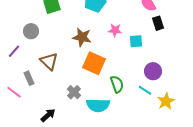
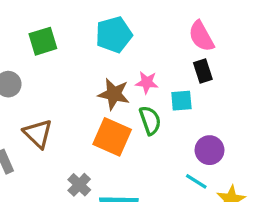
black rectangle: (158, 23) -> (203, 71), moved
brown star: (82, 37) -> (114, 94), moved
green semicircle: (117, 84) -> (150, 120), moved

